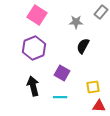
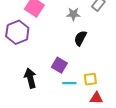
purple hexagon: (34, 48) -> (17, 32), moved
cyan line: (60, 97) -> (69, 83), moved

